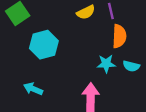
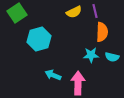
cyan arrow: (33, 89) -> (53, 75), moved

